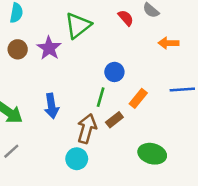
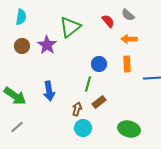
orange arrow: (169, 43) -> (129, 39), moved
orange rectangle: (138, 98) -> (127, 64), moved, turned -42
brown arrow: (87, 129) -> (77, 109), size x0.6
cyan circle: (77, 159) -> (83, 128), moved

